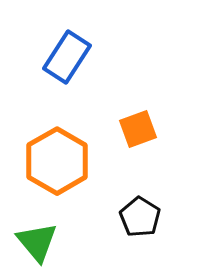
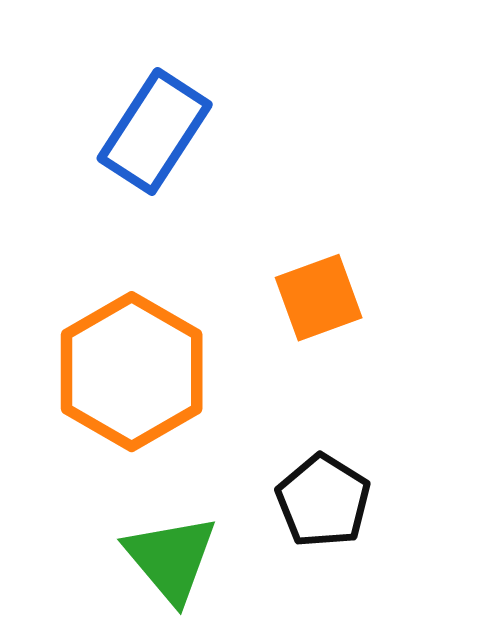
green triangle: (37, 242) -> (171, 559), moved

